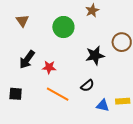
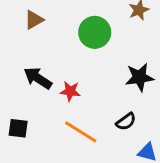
brown triangle: (22, 21) -> (34, 20), turned 32
black arrow: (27, 60) -> (38, 78), turned 84

